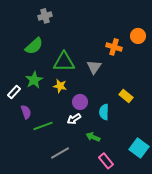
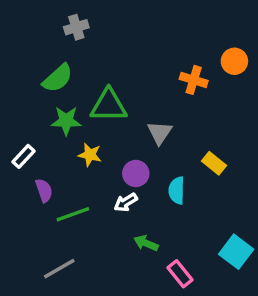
gray triangle: (94, 67) -> (160, 133), moved
green star: (34, 80) -> (66, 121), moved, turned 30
yellow star: (60, 86) -> (90, 155), moved
green arrow: (93, 137) -> (146, 243), moved
gray line: (60, 153) -> (59, 269), moved

